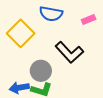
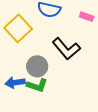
pink rectangle: (89, 20) -> (87, 17), turned 40

